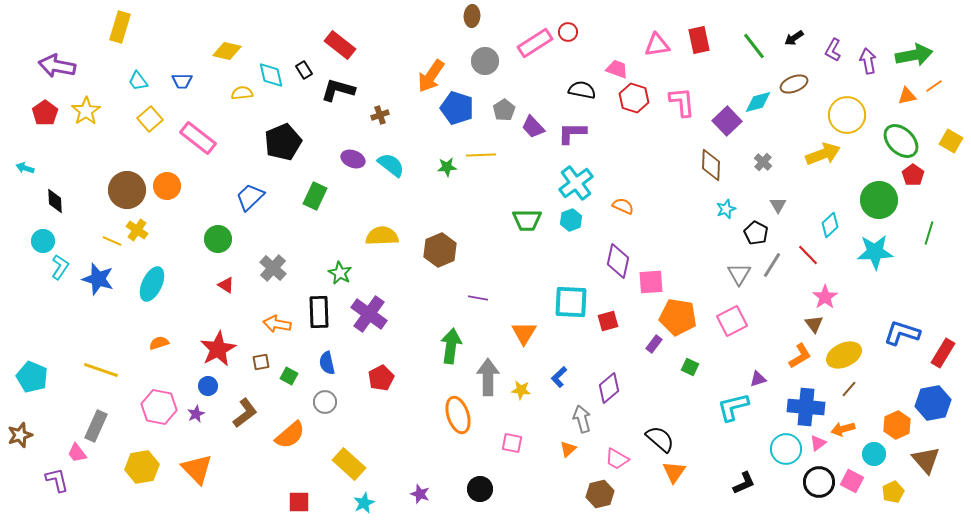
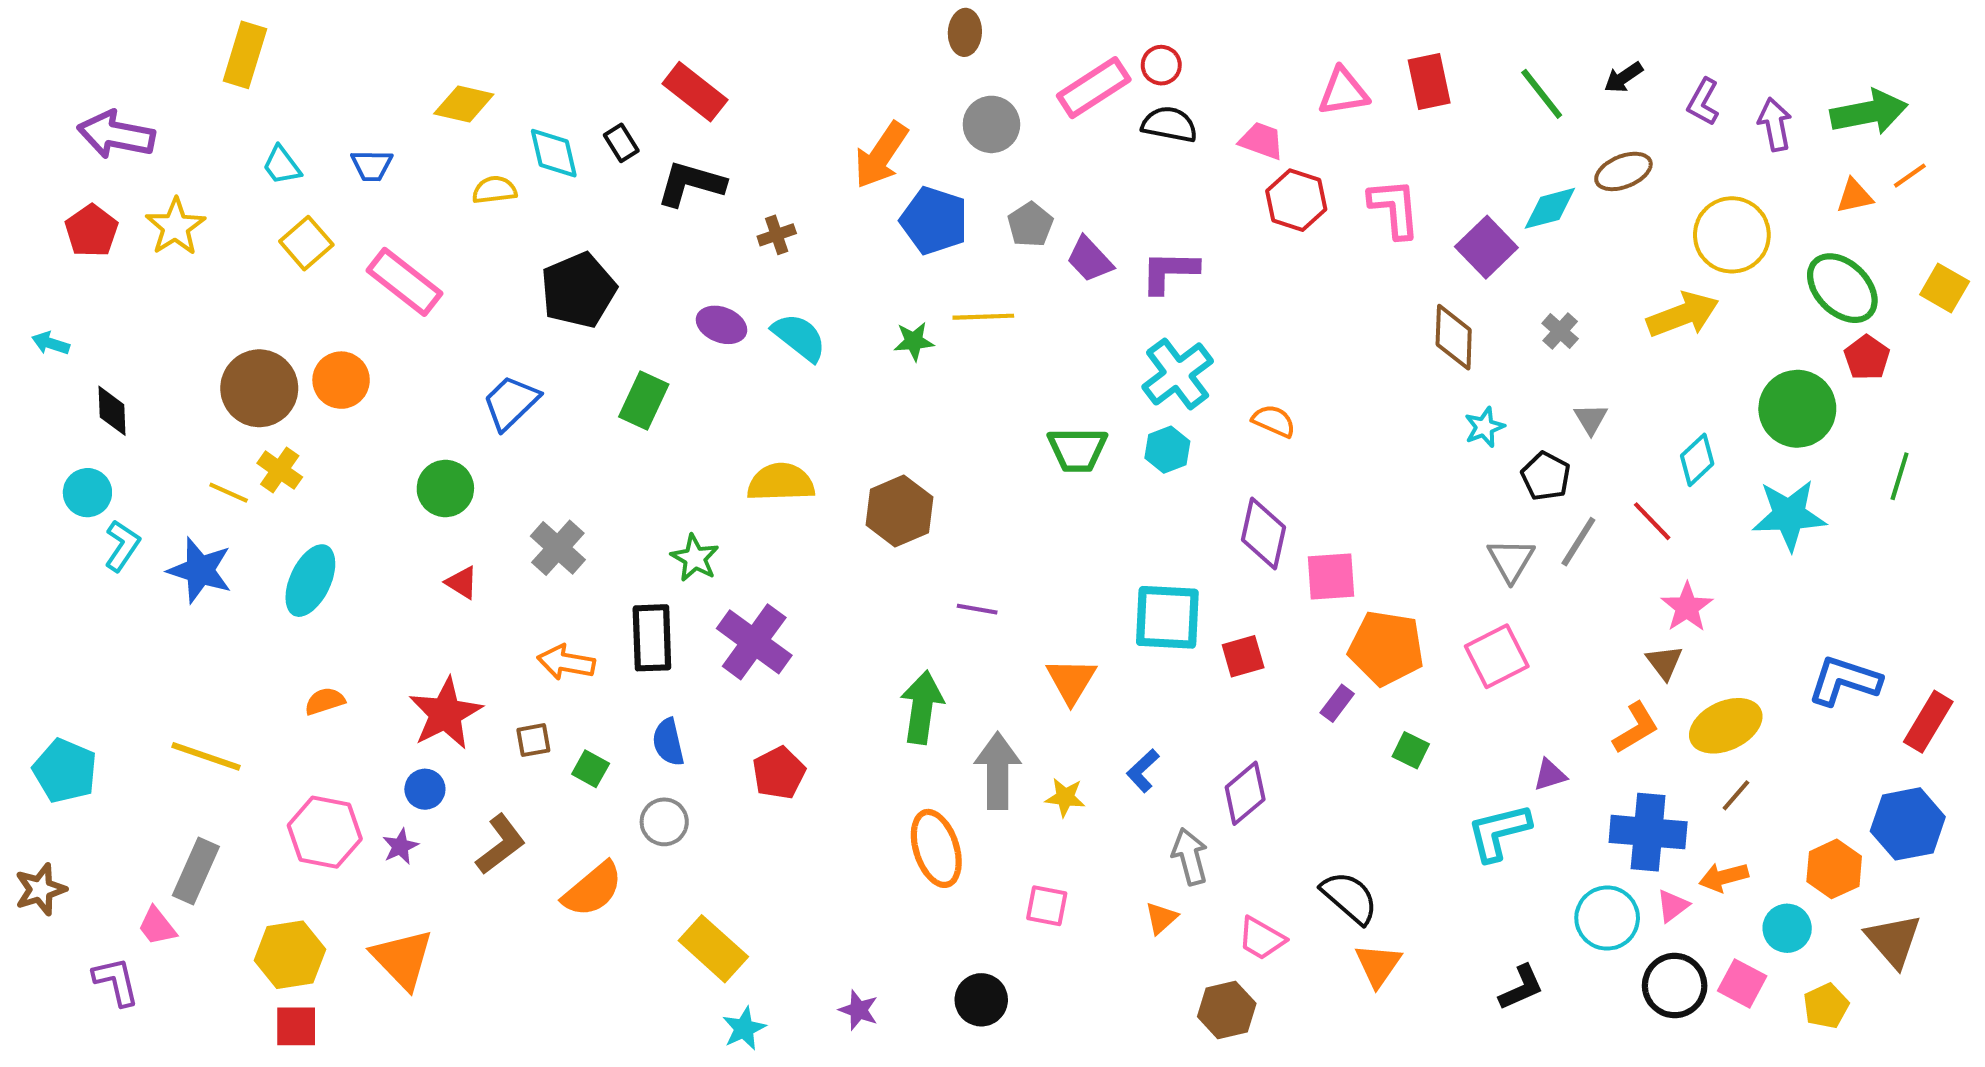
black semicircle: (582, 90) -> (1169, 124), moved
red square: (299, 502) -> (296, 1026), moved

